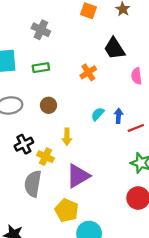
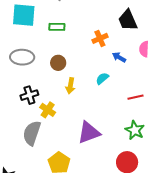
blue arrow: (119, 116) -> (119, 57), moved, turned -72
yellow arrow: (67, 137) -> (70, 86), moved
purple triangle: (78, 176) -> (89, 133), moved

